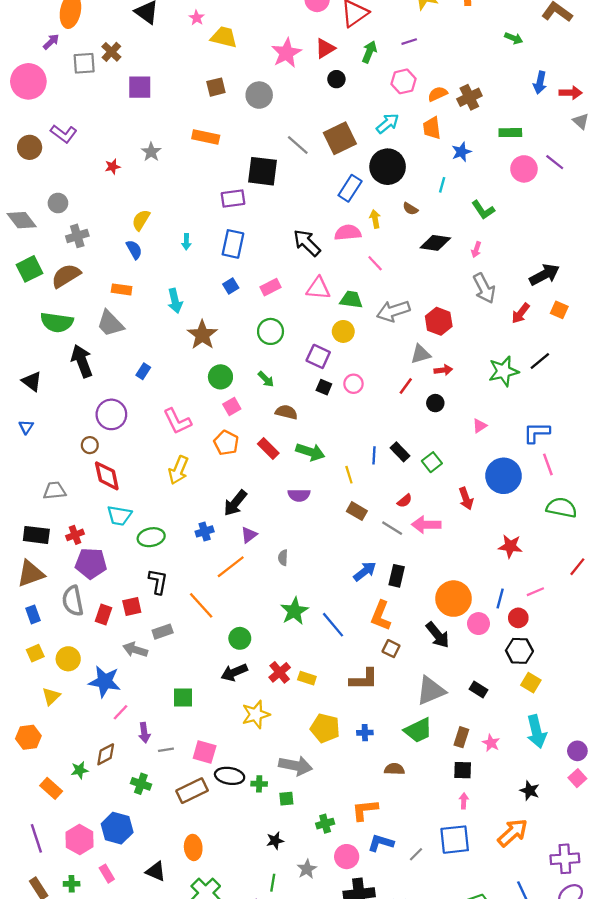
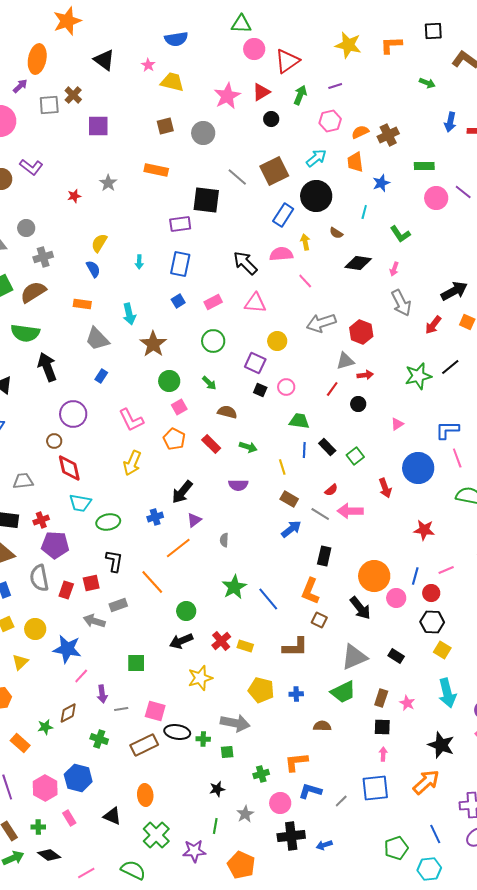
green trapezoid: (351, 300) -> (299, 421), moved
gray trapezoid: (110, 323) -> (97, 339), moved
green arrow: (310, 452) -> (248, 447), size x0.7
blue arrow: (365, 571) -> (291, 529), moved
black star: (530, 791) -> (441, 745), size x1.5

